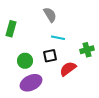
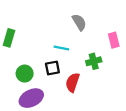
gray semicircle: (50, 15) -> (79, 22), moved
red semicircle: (68, 69) -> (73, 82), turned -36

